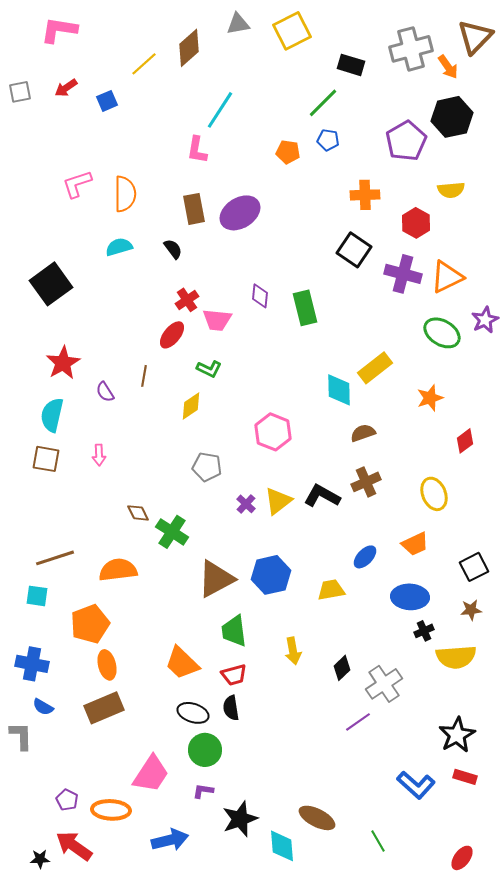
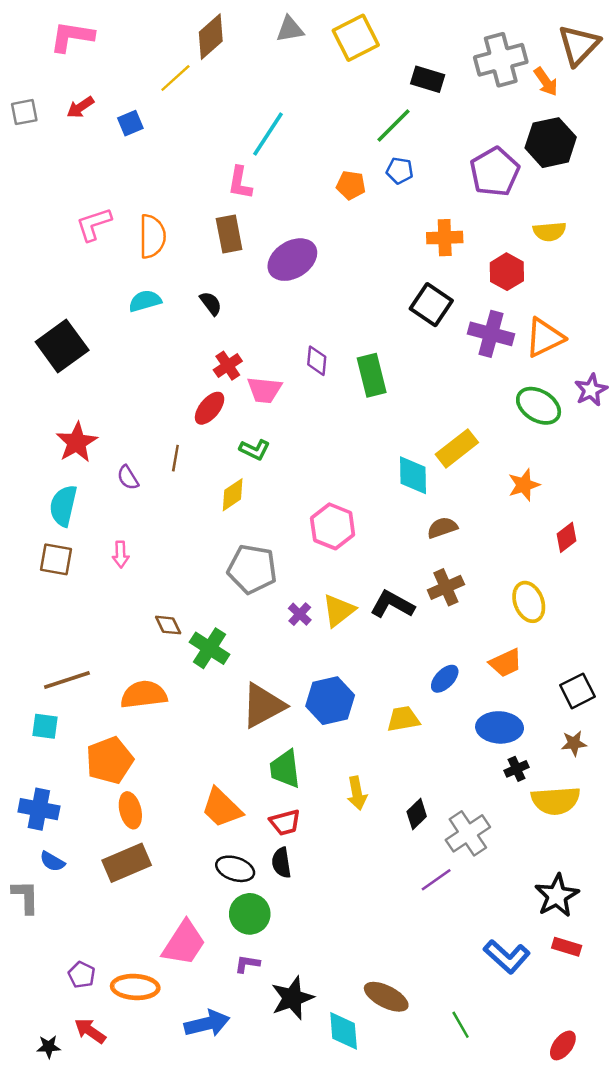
brown diamond: (189, 48) -> (211, 37), moved
brown rectangle: (194, 209) -> (229, 234), moved
gray pentagon: (207, 467) -> (252, 569), size x1.4
red arrow: (74, 846) -> (90, 1031), size x0.7

